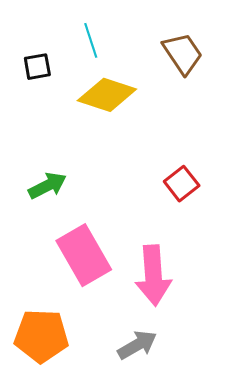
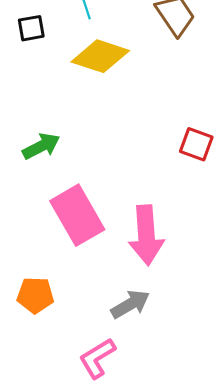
red square: (182, 184) -> (196, 144), moved, turned -32
orange pentagon: (41, 336) -> (35, 295), size x0.7

